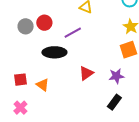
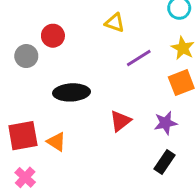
red circle: (44, 23) -> (53, 36), moved
purple line: (73, 33) -> (139, 58), moved
red square: (20, 80) -> (23, 136), size x1.5

